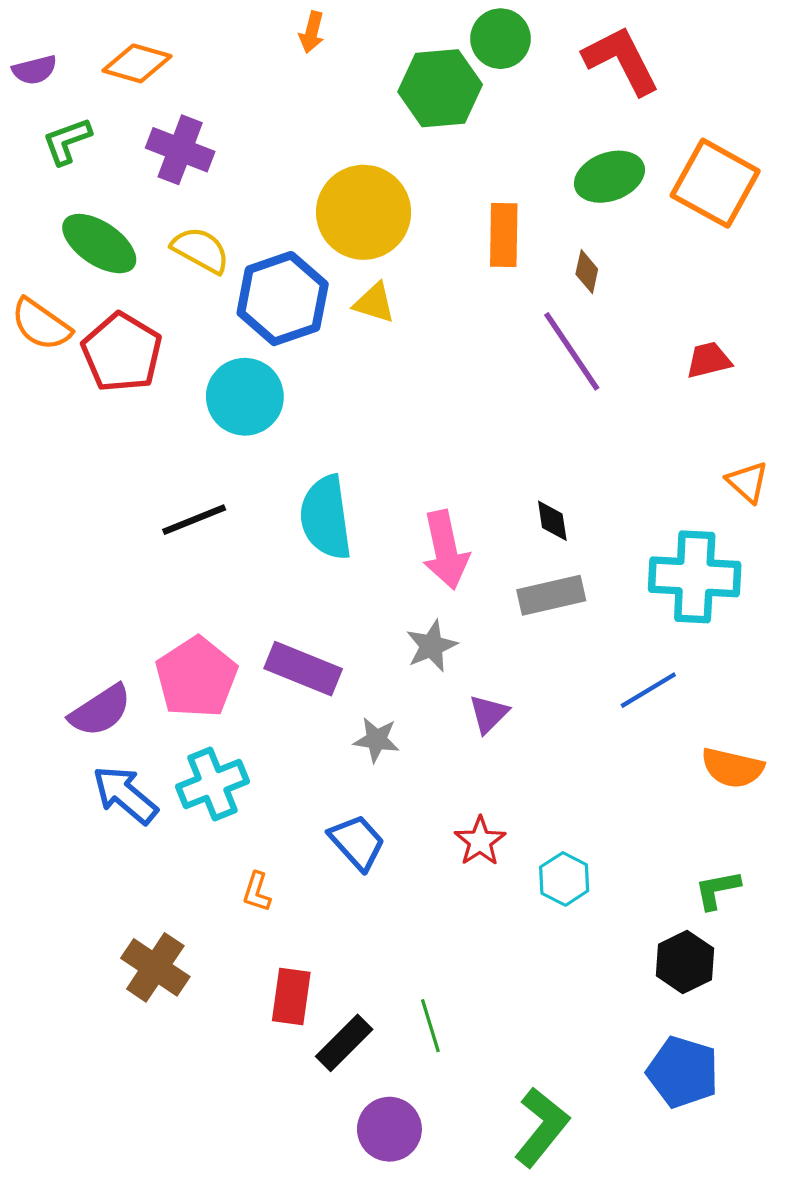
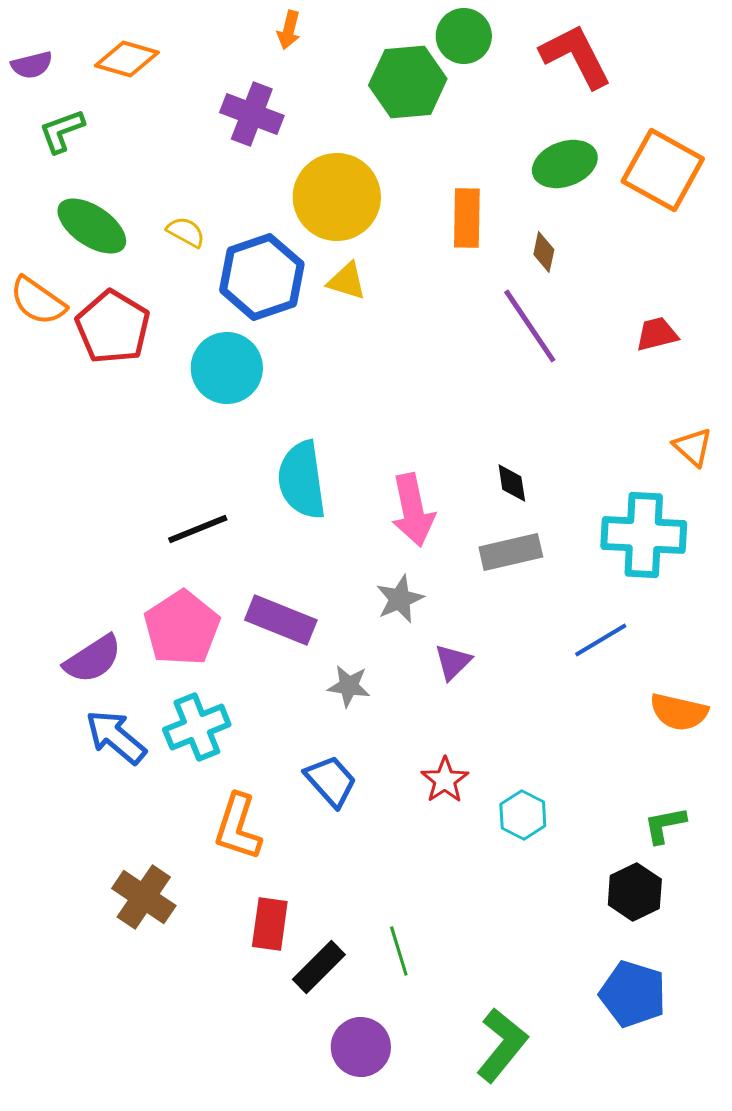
purple cross: (180, 150) -> (252, 114), moved
yellow semicircle: (201, 250) -> (186, 232), size x0.7
black line: (194, 520) -> (198, 529), moved
orange L-shape: (257, 892) -> (238, 827), size x1.8

